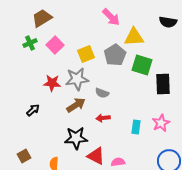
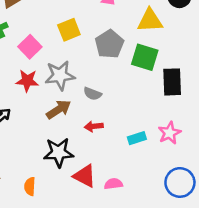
yellow triangle: (134, 37) -> (150, 21), moved
pink square: (55, 45) -> (30, 47), moved
yellow square: (86, 54) -> (69, 30), moved
cyan rectangle: (136, 127) -> (137, 138), turned 64

